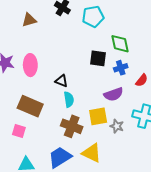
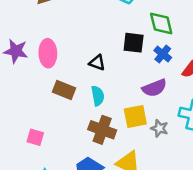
blue cross: (121, 68) -> (163, 54), turned -32
black triangle: (61, 81) -> (97, 63), moved
brown rectangle: (30, 106) -> (64, 90), moved, size x0.7

